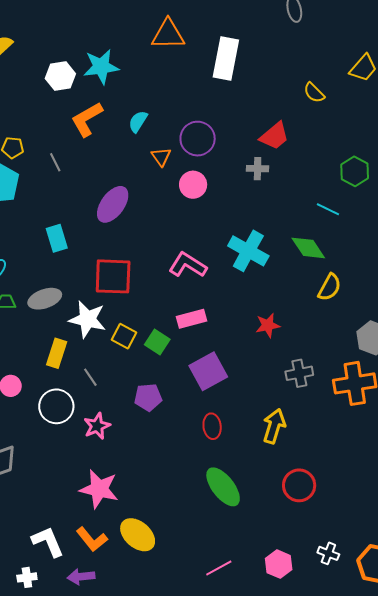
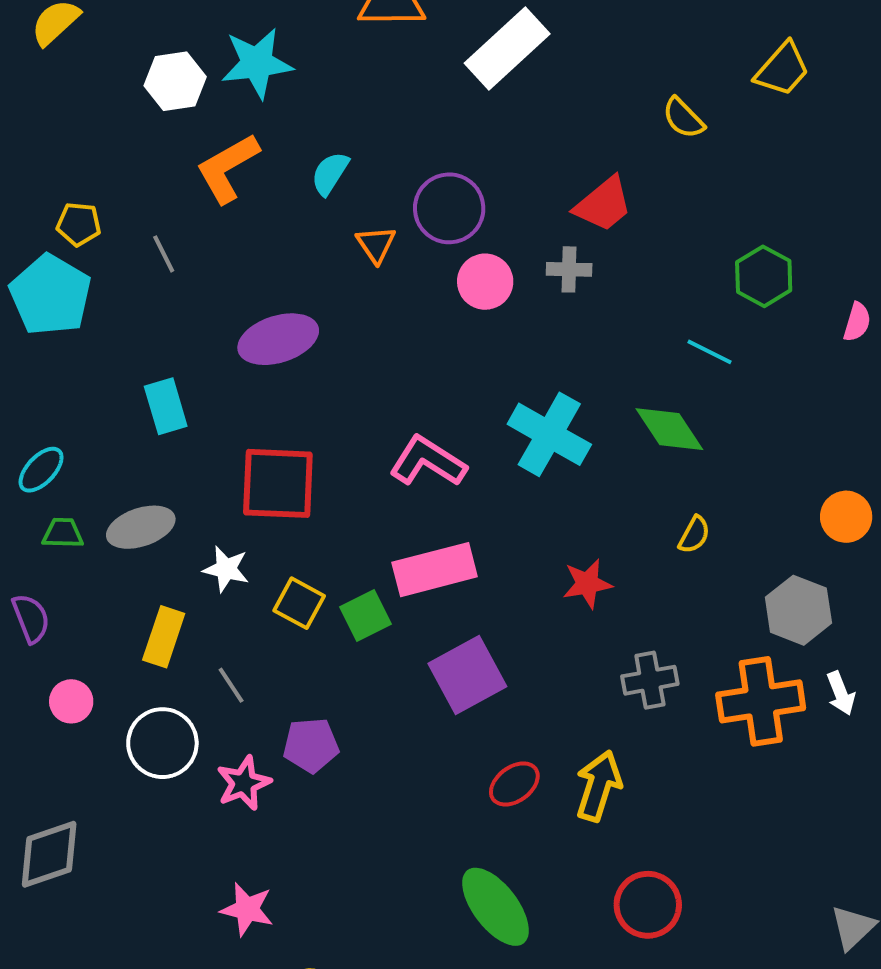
white rectangle: (226, 59) -> (507, 49), turned 36
pink circle: (193, 185) -> (485, 282), moved
purple ellipse: (113, 204) -> (278, 339), turned 36
yellow semicircle: (330, 287) -> (694, 535), moved, size x0.7
white star: (87, 319) -> (226, 569), size x0.6
pink rectangle: (191, 319) -> (435, 570), size x1.4
green square: (157, 342) -> (366, 615), turned 30
purple pentagon: (148, 397) -> (311, 745), moved
red ellipse: (212, 426) -> (514, 784), moved, turned 60
pink star: (99, 489) -> (247, 909), size x0.7

